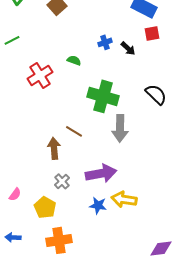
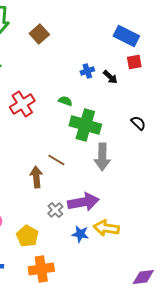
green semicircle: (74, 60) -> (65, 101), moved
black semicircle: (156, 94) -> (138, 123), size x0.7
gray cross: (62, 181) -> (55, 210), moved

